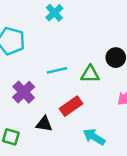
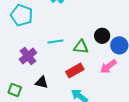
red rectangle: (71, 106) -> (75, 70), moved

